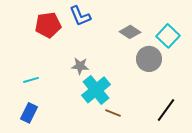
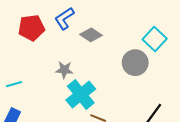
blue L-shape: (80, 16) -> (64, 18), turned 80
gray diamond: (130, 32) -> (91, 35), moved

